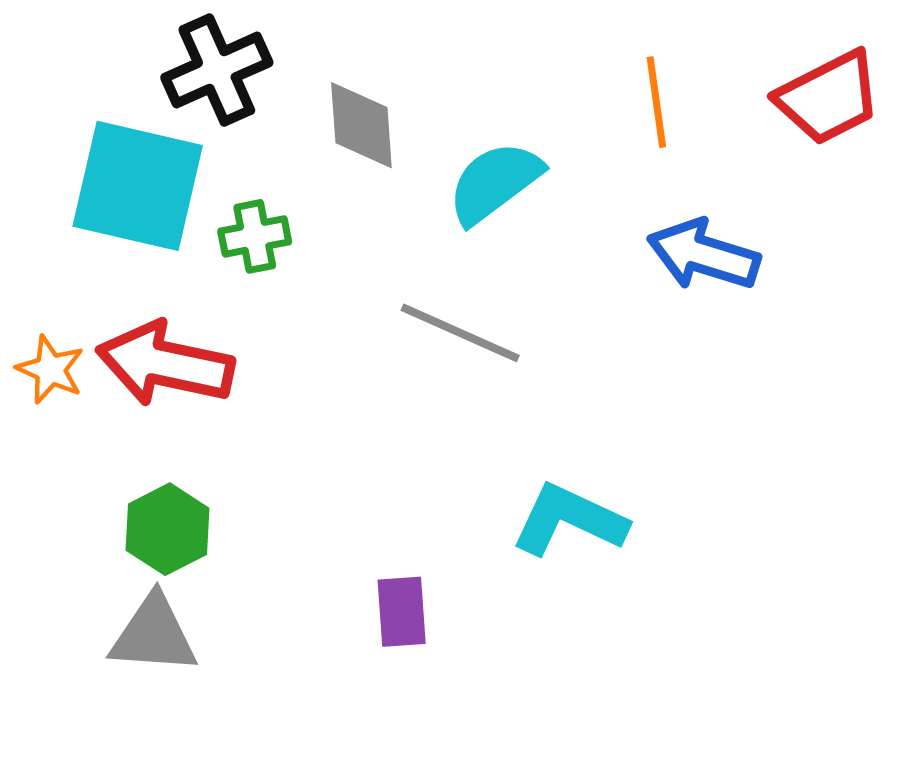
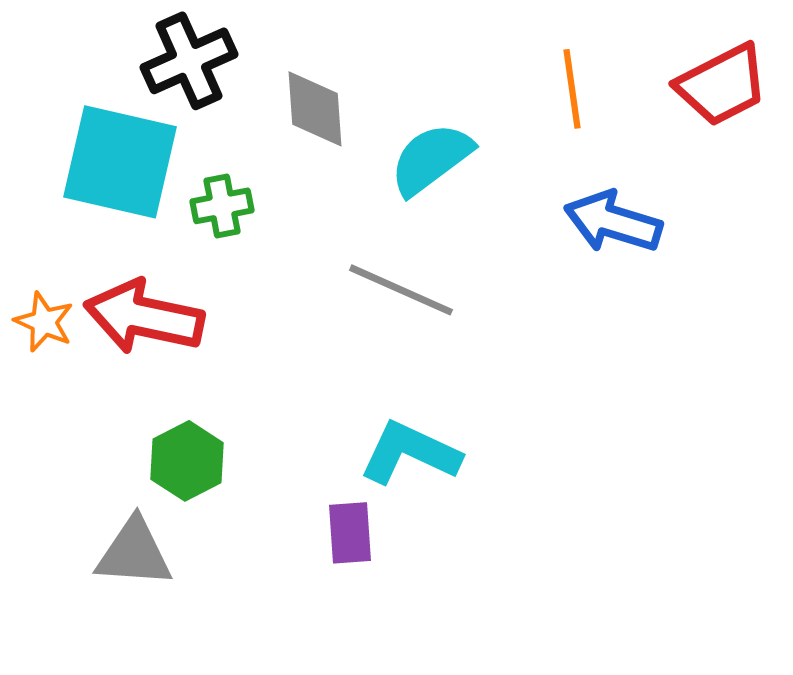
cyan L-shape: (569, 520) -> (410, 453), moved
green hexagon: (167, 529) -> (187, 461), moved

